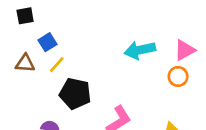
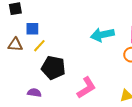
blue square: (47, 42) -> (32, 29), turned 32

